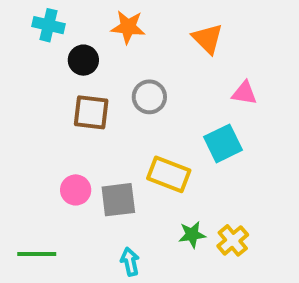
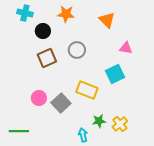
brown square: (91, 112) -> (47, 58), turned -30
gray square: (118, 200) -> (61, 103), turned -36
cyan arrow: (130, 262) -> (83, 135), moved

